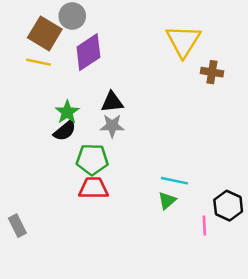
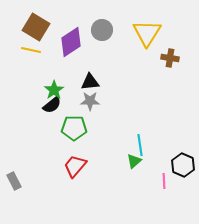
gray circle: (72, 16) -> (102, 30), moved
cyan line: (175, 181) -> (140, 145), turned 70
red trapezoid: (93, 188) -> (75, 166), moved, turned -50

